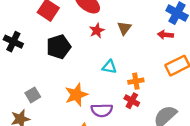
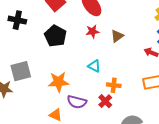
black cross: (13, 42) -> (17, 20), turned -30
black pentagon: (59, 47) -> (55, 36), turned 30
gray square: (33, 95) -> (21, 71), size x1.5

